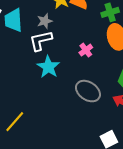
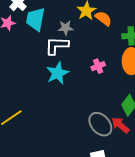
gray ellipse: (88, 91) -> (100, 124), moved

